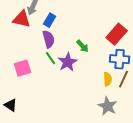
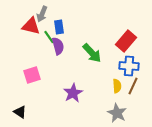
blue rectangle: (50, 20) -> (59, 27), turned -40
green arrow: (83, 46) -> (92, 53), size x1.5
green line: (51, 58) -> (49, 37), moved
purple star: (68, 62) -> (73, 93), moved

